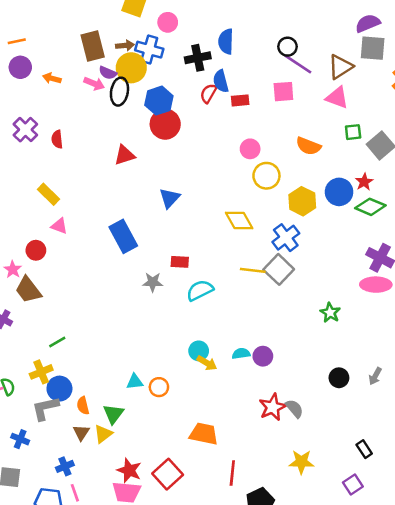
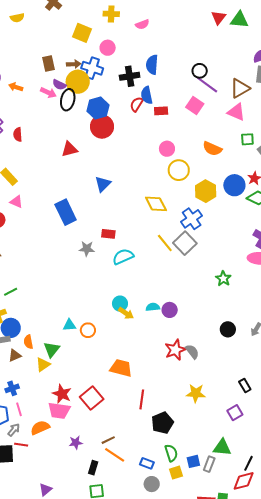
brown rectangle: (93, 46) -> (49, 63), size x0.7
pink square: (283, 92) -> (195, 105), turned 36
yellow line: (253, 270) -> (165, 243), turned 42
brown triangle: (81, 433) -> (15, 355), moved, turned 32

